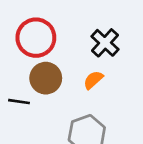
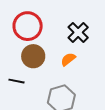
black line: (19, 102) -> (16, 81), moved

